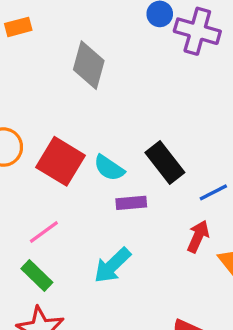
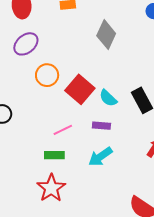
purple rectangle: (131, 203) -> (101, 126), moved
green rectangle: (37, 275) -> (54, 155), turned -54

